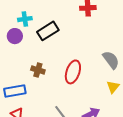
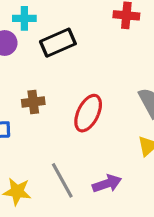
brown cross: (38, 70) -> (33, 102), turned -32

